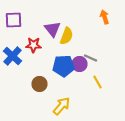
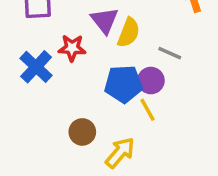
gray line: (90, 58) -> (170, 53), moved
yellow line: (98, 82) -> (147, 110), moved
brown circle: (40, 84) -> (82, 132), moved

